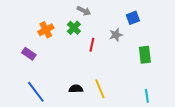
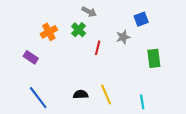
cyan line: (147, 96) -> (142, 102), moved

